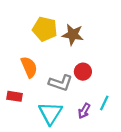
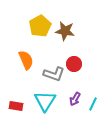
yellow pentagon: (45, 29) -> (40, 26), turned 30
red rectangle: (15, 96) -> (16, 106), moved
cyan line: (104, 103) -> (93, 104), moved

